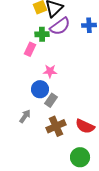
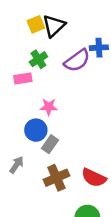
purple semicircle: (60, 26) -> (77, 61), moved
green cross: (42, 34) -> (38, 59), turned -32
pink rectangle: (30, 49) -> (23, 79), turned 56

